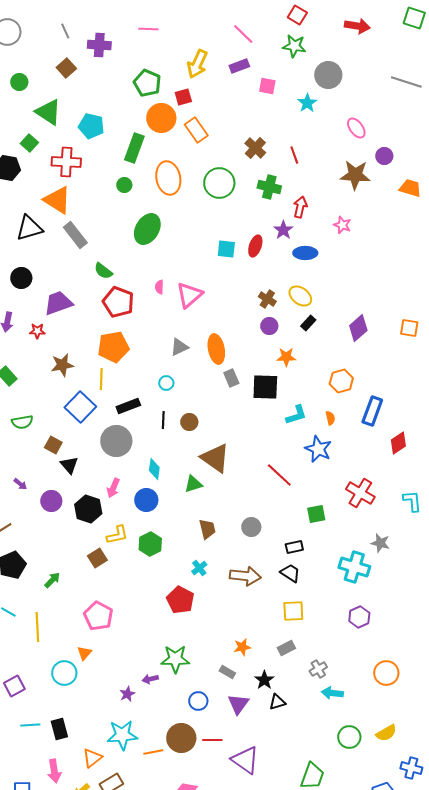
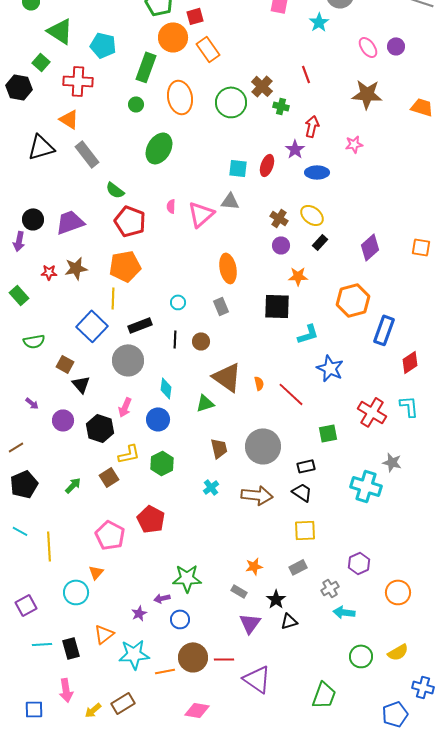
brown cross: (255, 148) -> (262, 86), moved
purple circle: (384, 156) -> (396, 46), moved
green cross: (269, 187) -> (281, 106), size x0.7
orange triangle: (57, 200) -> (69, 119), size x0.7
pink star: (342, 225) -> (354, 144), turned -30
black circle: (21, 278) -> (33, 219), moved
red star: (37, 331) -> (49, 272), moved
gray triangle: (179, 347) -> (230, 201), moved, turned 30
brown star: (62, 365) -> (76, 268), moved
gray rectangle: (231, 378) -> (221, 306), moved
orange hexagon: (341, 381) -> (353, 300), size x1.4
orange semicircle: (330, 418) -> (259, 383), moved
cyan L-shape: (412, 501) -> (409, 406), moved
gray circle: (251, 527) -> (263, 446), size x1.8
green arrow: (52, 580) -> (73, 485), moved
red pentagon: (180, 600) -> (151, 519), moved
purple hexagon: (359, 617) -> (359, 563), moved
blue circle: (198, 701) -> (180, 619), moved
orange triangle: (92, 758) -> (104, 634), moved

